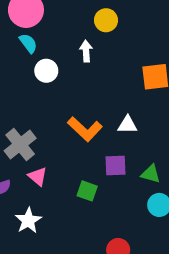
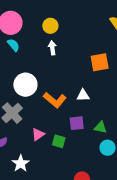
yellow circle: (106, 20) -> (50, 26), moved
white circle: (46, 71) -> (25, 85), moved, size x1.5
pink triangle: (38, 176) -> (38, 134), moved, turned 48

